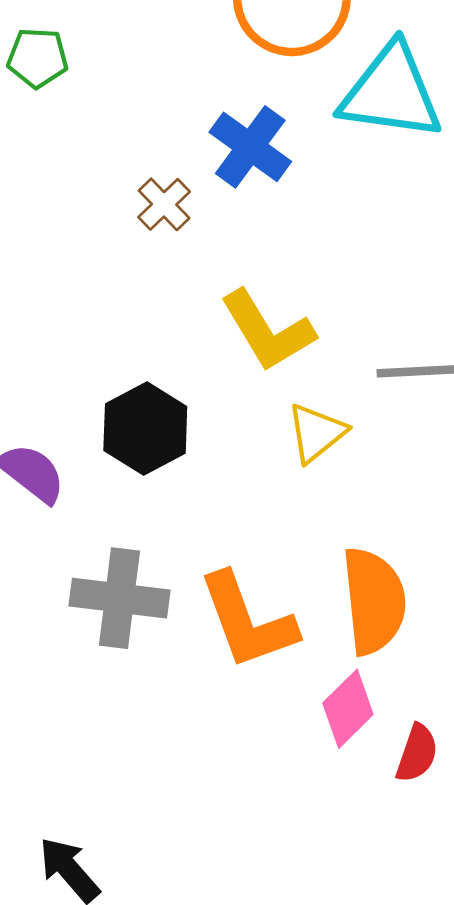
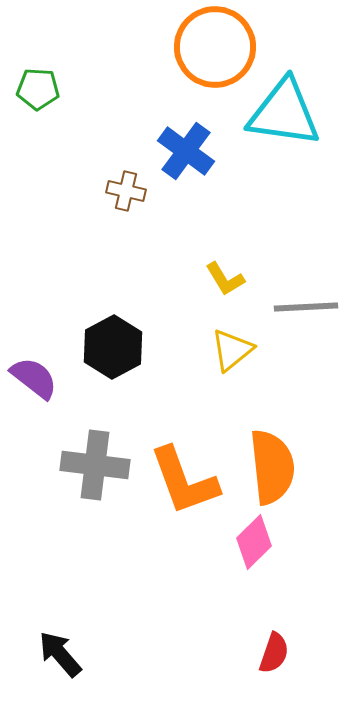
brown cross: (164, 204) -> (126, 191), turned -33
yellow L-shape: (267, 331) -> (225, 279), moved, size x0.6
red semicircle: (417, 753) -> (274, 653), moved

